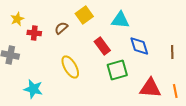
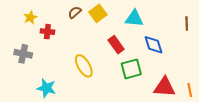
brown semicircle: (61, 28) -> (75, 12), moved
brown line: (172, 52) -> (187, 23), moved

